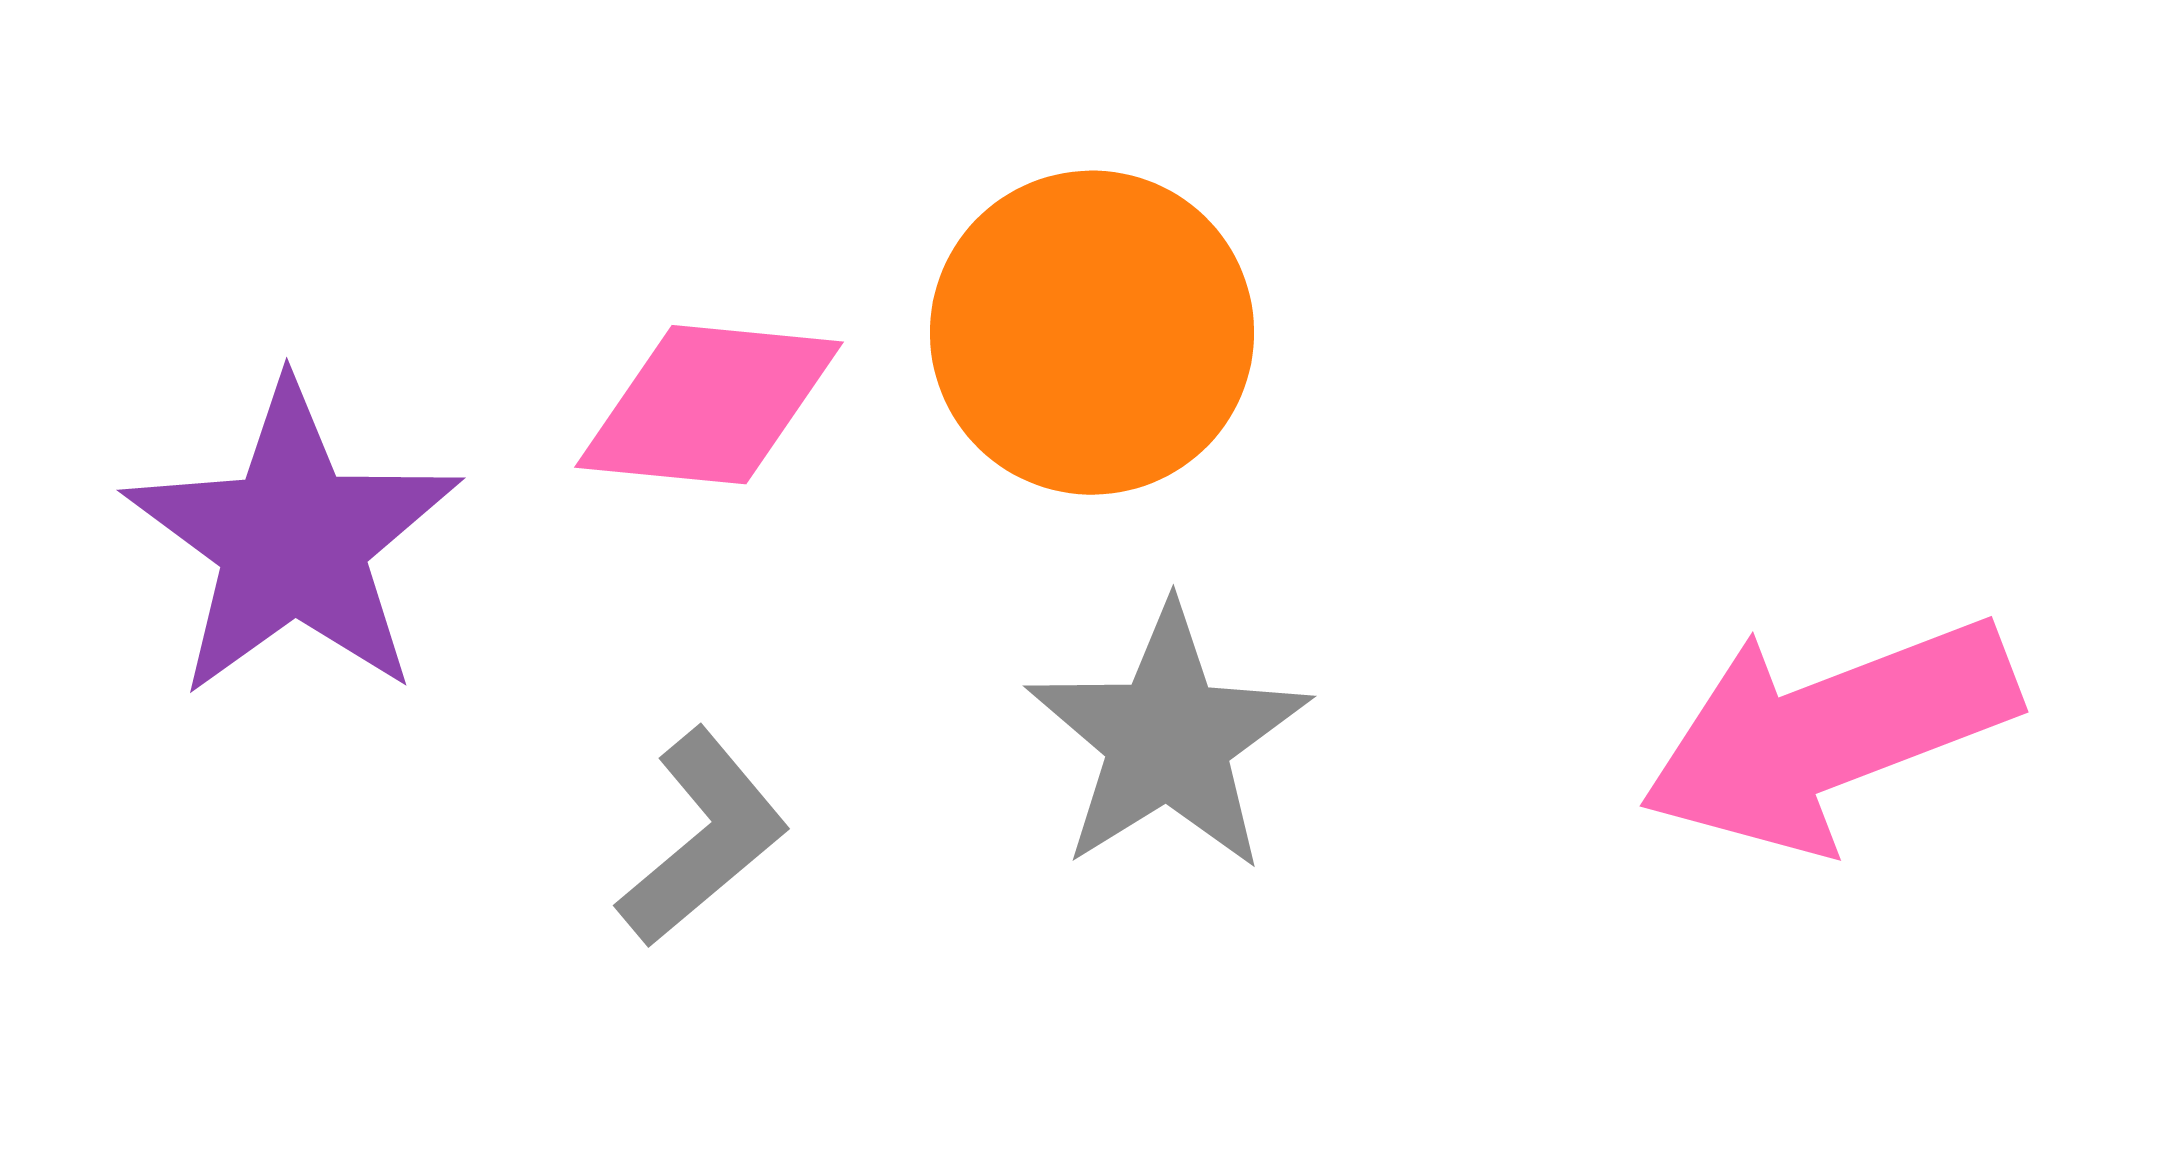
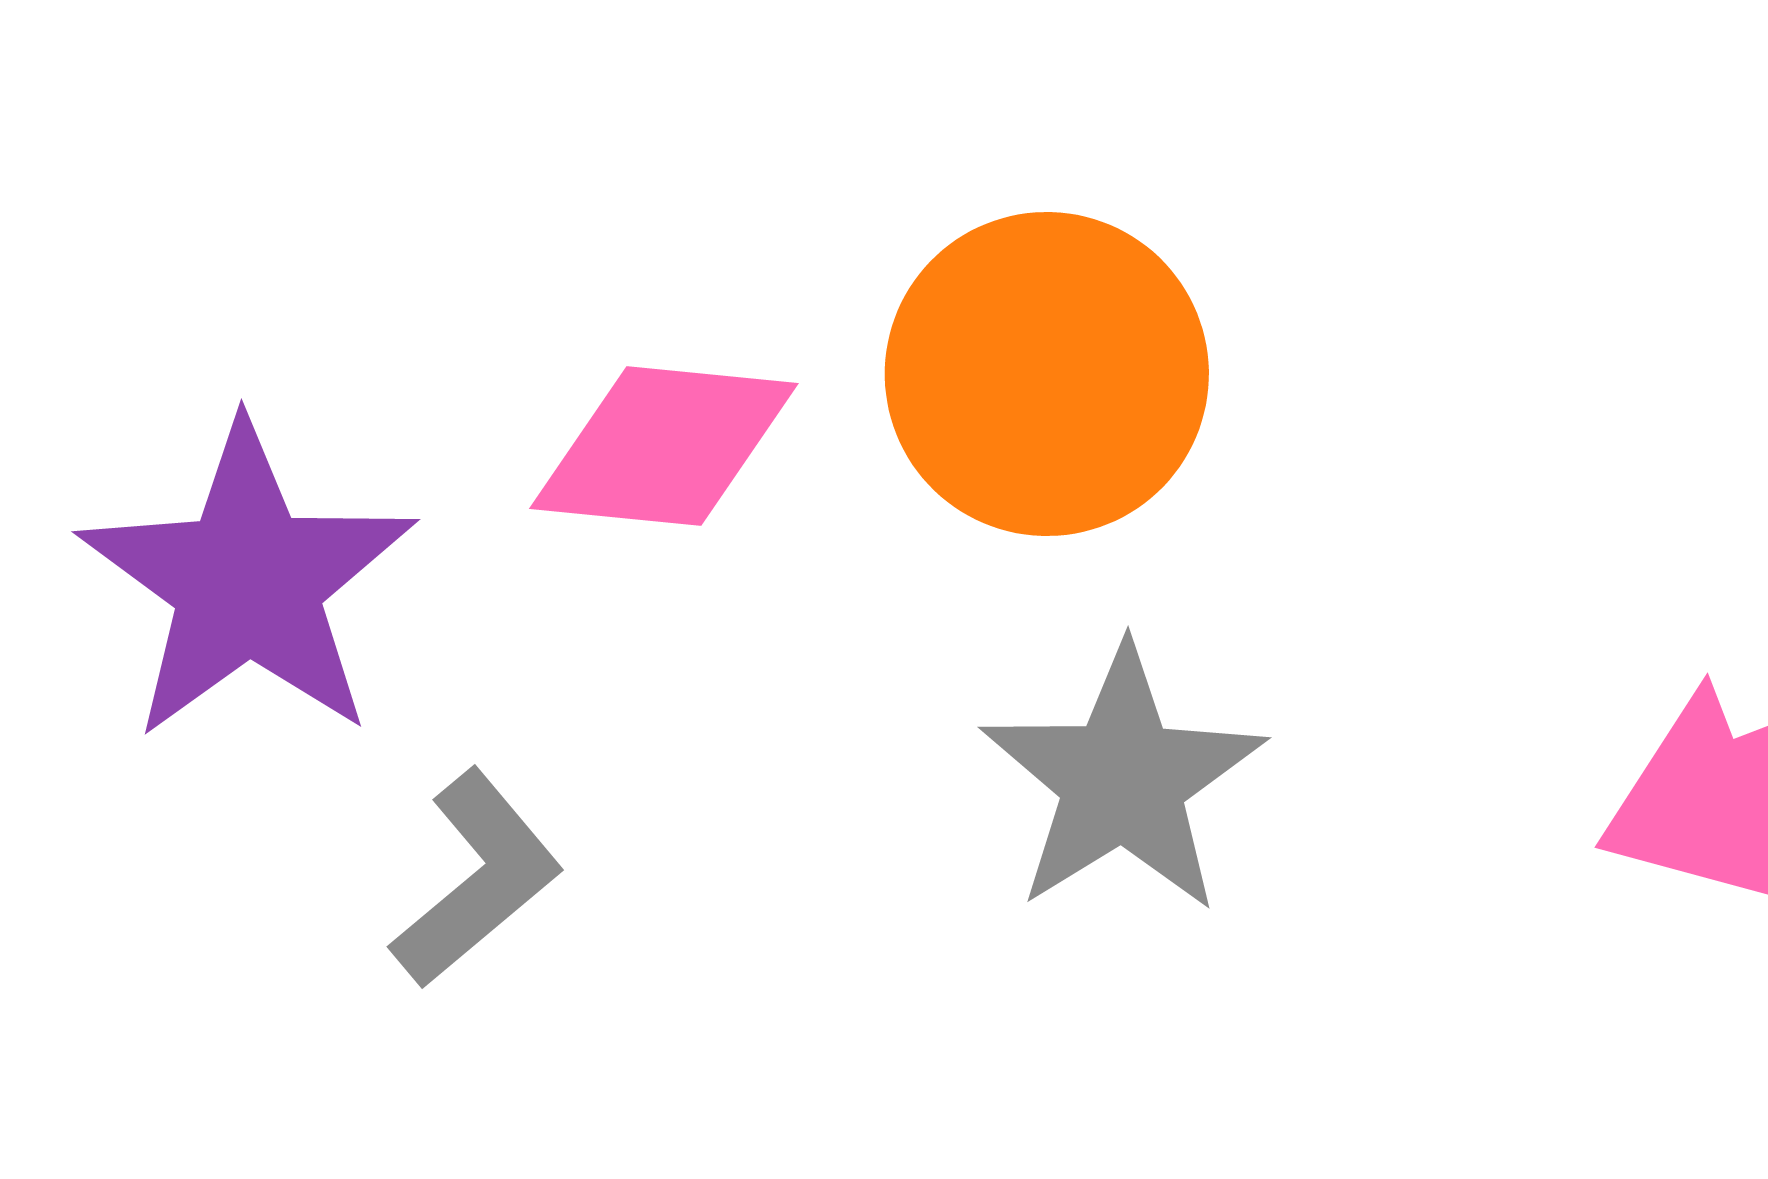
gray L-shape: (703, 838) -> (477, 879), moved

